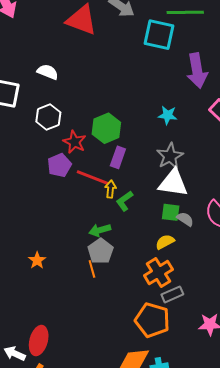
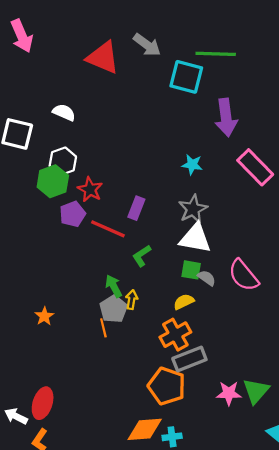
green hexagon: (106, 128) -> (53, 181), moved
yellow arrow: (110, 189) -> (132, 300), moved
green arrow: (100, 230) -> (114, 286), turned 75
gray rectangle: (172, 294) -> (189, 359), size x1.4

